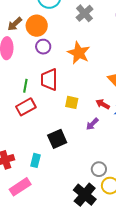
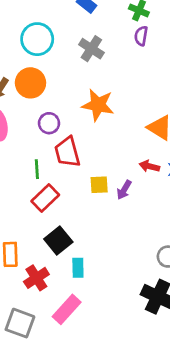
purple circle: (43, 47) -> (49, 123), moved
yellow square: (72, 102) -> (99, 185), moved
purple arrow: (92, 124) -> (124, 190), moved
black square: (57, 139) -> (58, 241), moved

